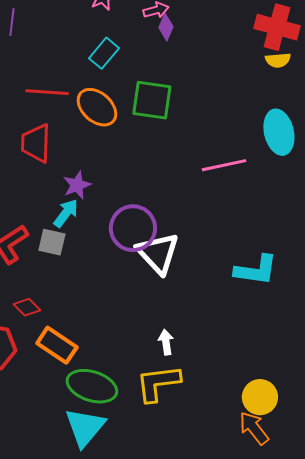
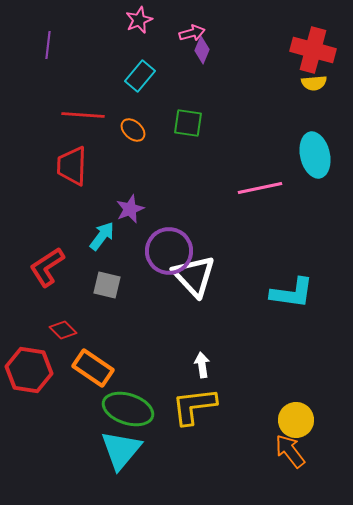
green square: (152, 100) -> (188, 123), size x0.7
orange ellipse: (97, 107) -> (133, 130), size x0.6
purple star: (77, 185) -> (130, 209), moved
gray square: (52, 242) -> (107, 285), moved

